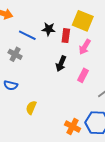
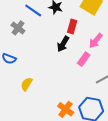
red rectangle: (66, 36) -> (72, 27), moved
pink arrow: (85, 47) -> (96, 41), moved

